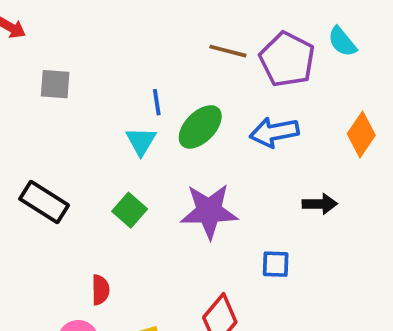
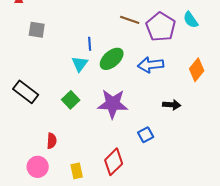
blue square: (276, 264) -> (146, 135), turned -35

